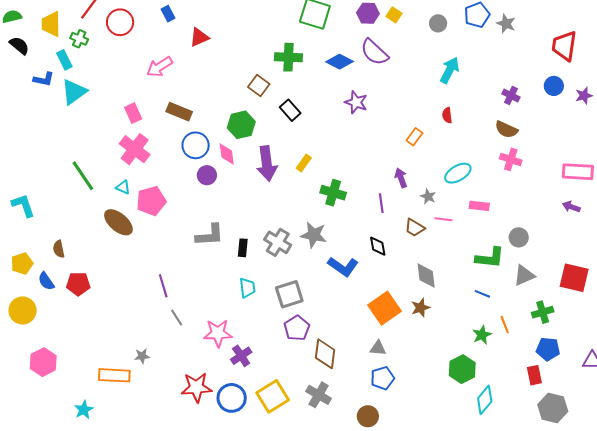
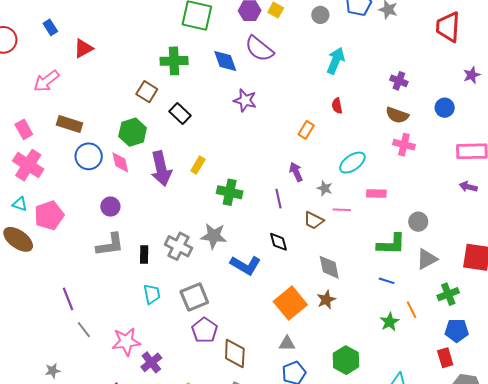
blue diamond: (340, 62) -> (225, 61), turned 48
blue circle: (554, 86) -> (445, 108), moved
purple circle: (207, 175) -> (110, 207), moved
green hexagon: (462, 369) -> (346, 360), moved

